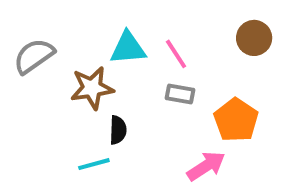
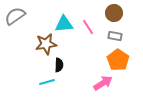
brown circle: (254, 38) -> (114, 13), moved
gray semicircle: (34, 56) -> (15, 16), moved
gray rectangle: (180, 94) -> (115, 36), moved

